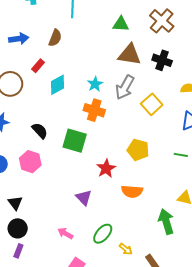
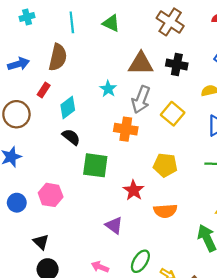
green triangle: (121, 24) -> (111, 23), moved, turned 30
brown semicircle: (55, 38) -> (58, 57), size x1.4
cyan star: (95, 84) -> (108, 89), moved
orange cross: (94, 110) -> (126, 129), moved
black semicircle: (40, 131) -> (71, 137), moved

